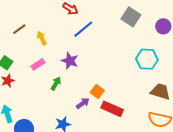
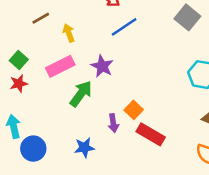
pink rectangle: (38, 64) -> (60, 66), size x1.5
green arrow: (56, 83) -> (81, 94), size x1.5
purple arrow: (83, 103) -> (113, 123), turned 112

